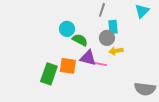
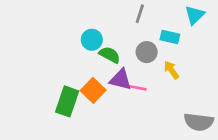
cyan rectangle: (113, 27) -> (170, 37), moved, turned -72
yellow arrow: (116, 51) -> (171, 70), moved, turned 64
orange square: (68, 66) -> (93, 90), turned 36

